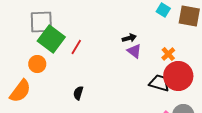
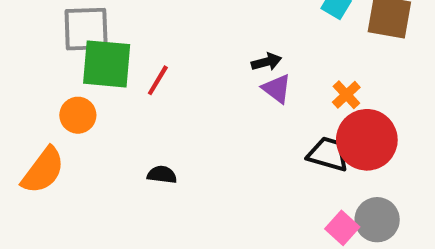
green square: (51, 39) -> (107, 64), turned -32
black semicircle: (78, 93) -> (162, 175), turned 80

